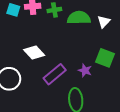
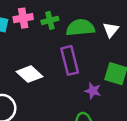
purple rectangle: (55, 74) -> (70, 60), moved, turned -60

